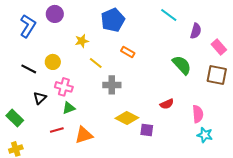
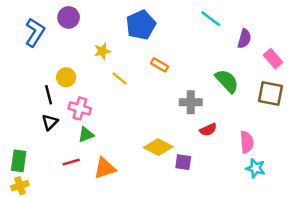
black line: (29, 69) -> (49, 95), moved, turned 49
gray cross: (112, 85) -> (191, 102), moved
green rectangle: (15, 118) -> (19, 161), moved, turned 54

